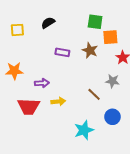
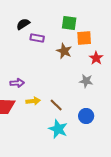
purple rectangle: (62, 52) -> (37, 38), moved
brown line: (94, 94) -> (56, 105), moved
cyan star: (84, 130) -> (58, 129), turned -30

